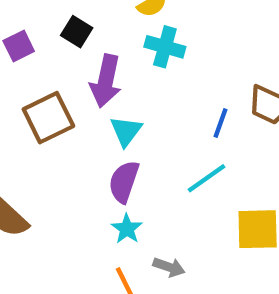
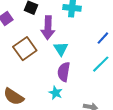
blue line: (220, 123) -> (103, 38), turned 32
cyan star: (127, 229) -> (56, 93), moved

